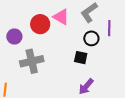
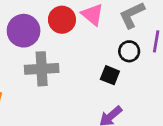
purple circle: (14, 37) -> (24, 31), size x1.5

